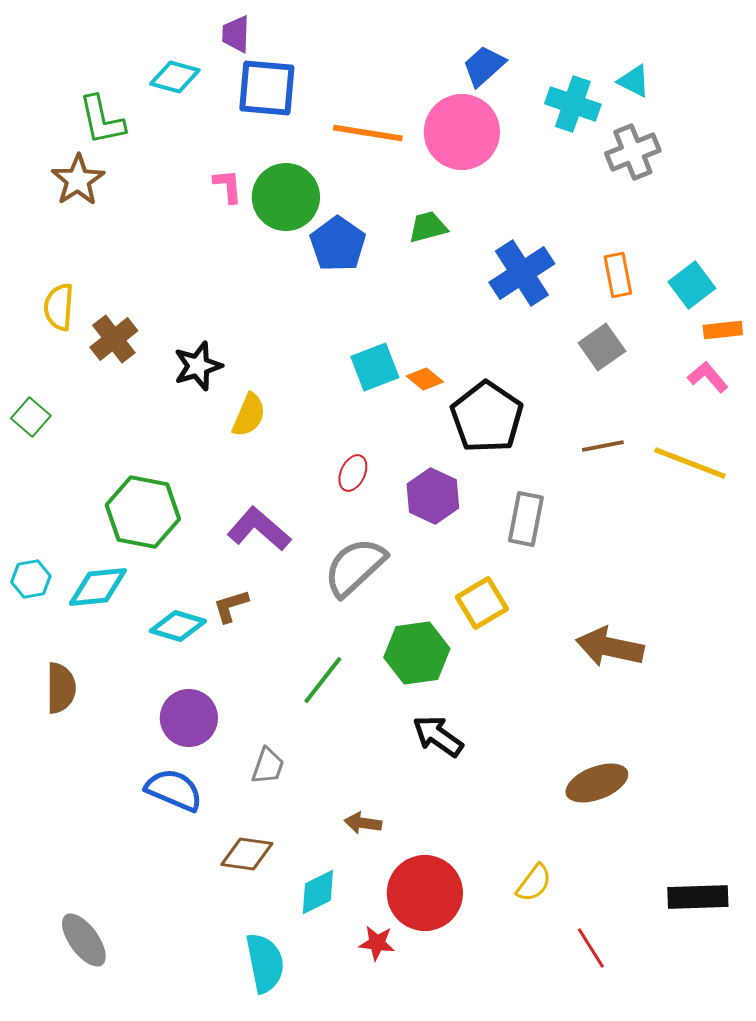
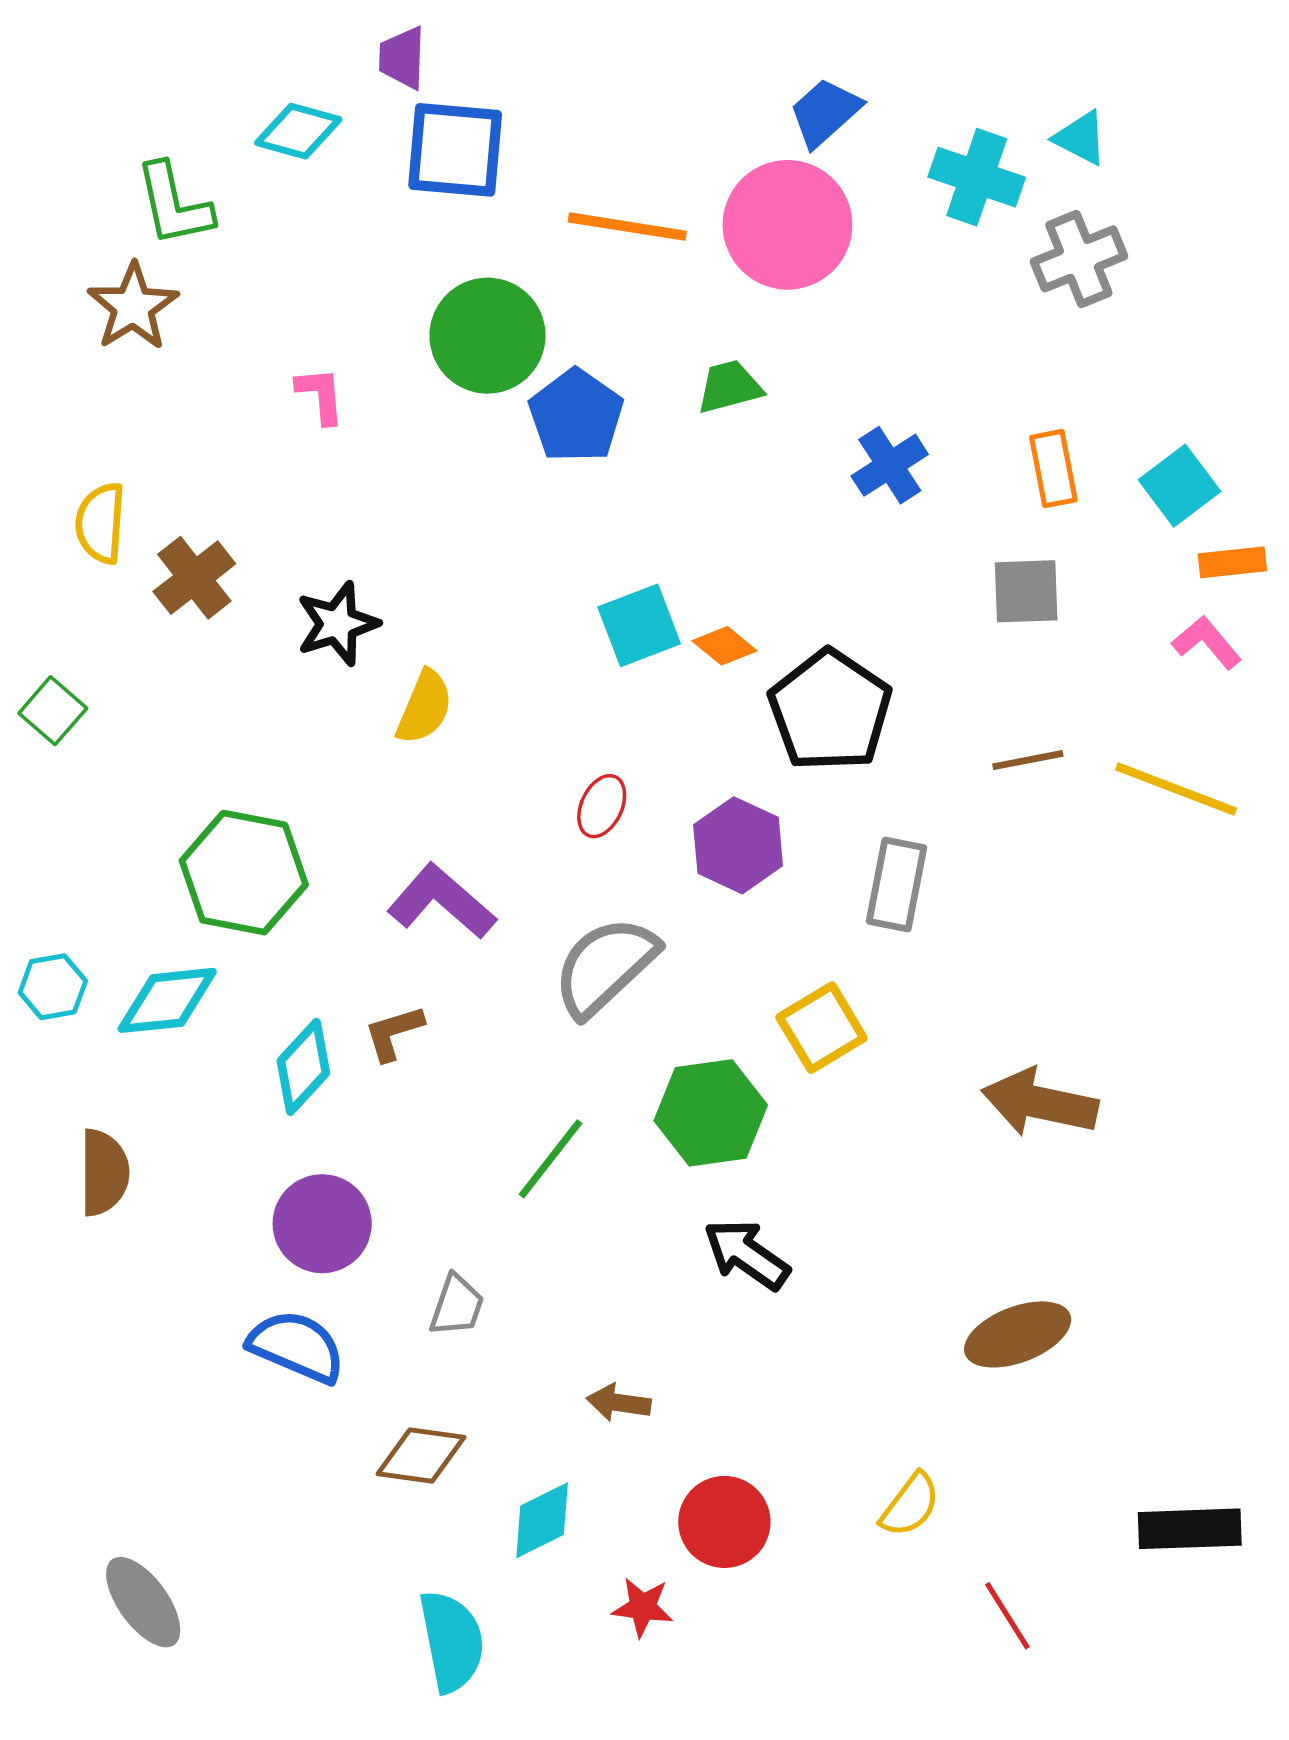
pink L-shape: (228, 186) -> (320, 395), moved
blue cross: (522, 273) -> (890, 465), size x0.7
gray square: (602, 347) -> (1026, 591), turned 33
cyan diamond: (178, 626) -> (303, 1067), turned -64
red circle: (425, 893) -> (724, 1522), size x0.7

